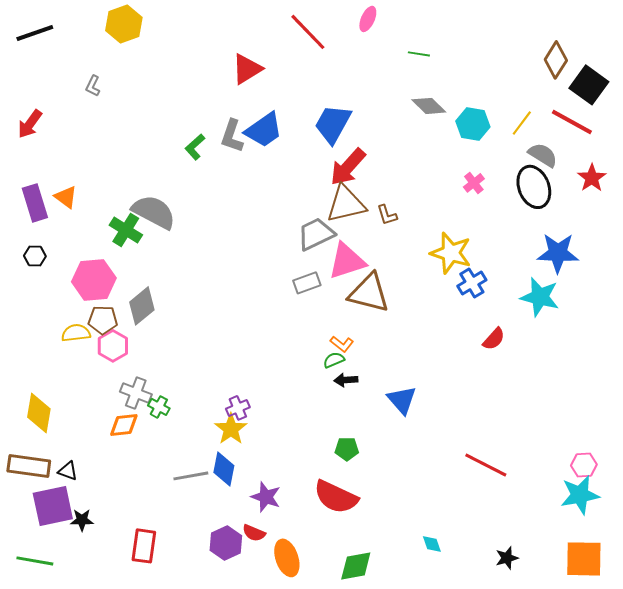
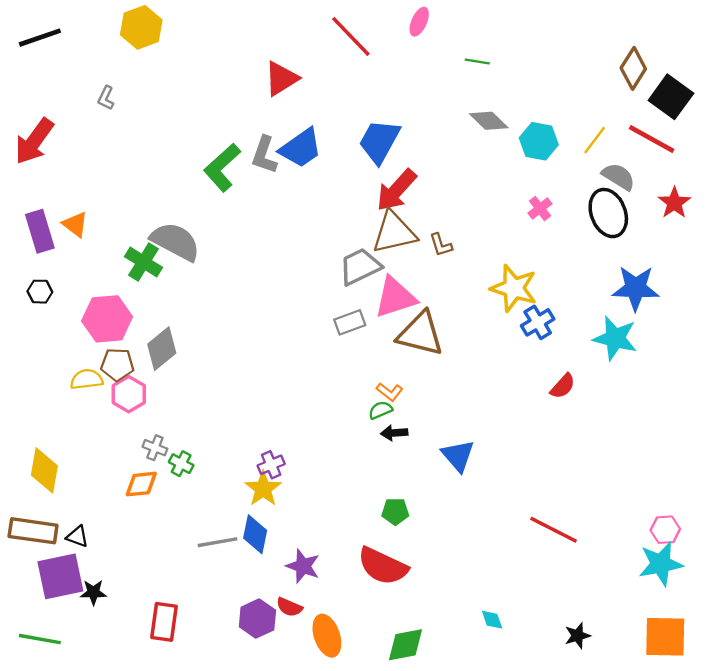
red arrow: (30, 124) -> (34, 141), size x1.4
green L-shape: (195, 147) -> (222, 167), size x1.6
gray cross: (136, 393) -> (155, 448), size x0.7

